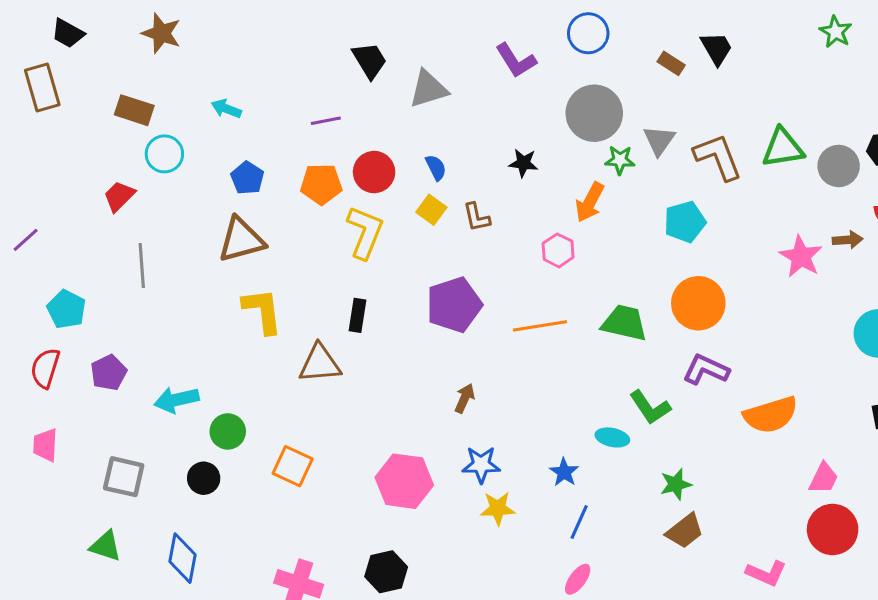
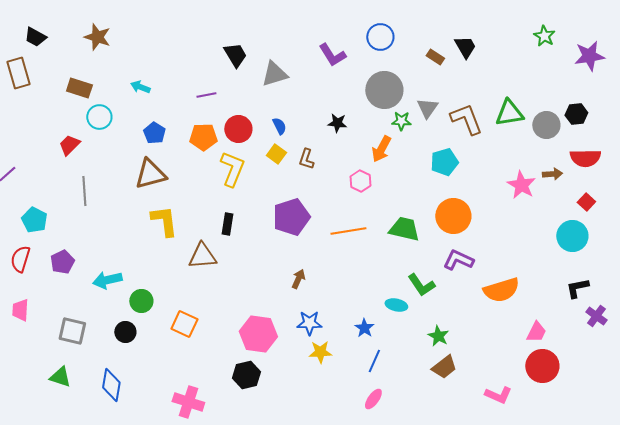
brown L-shape: (477, 217) -> (306, 159), turned 30
green star: (676, 484) -> (438, 336), turned -30
black hexagon: (386, 572) -> (246, 375), moved

